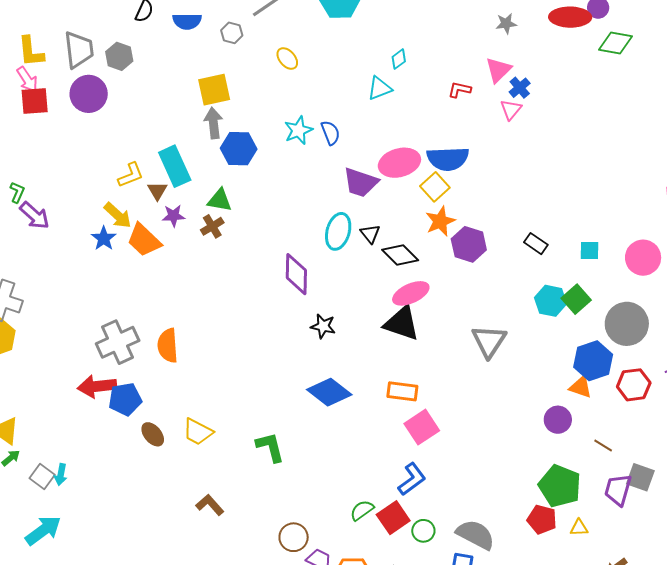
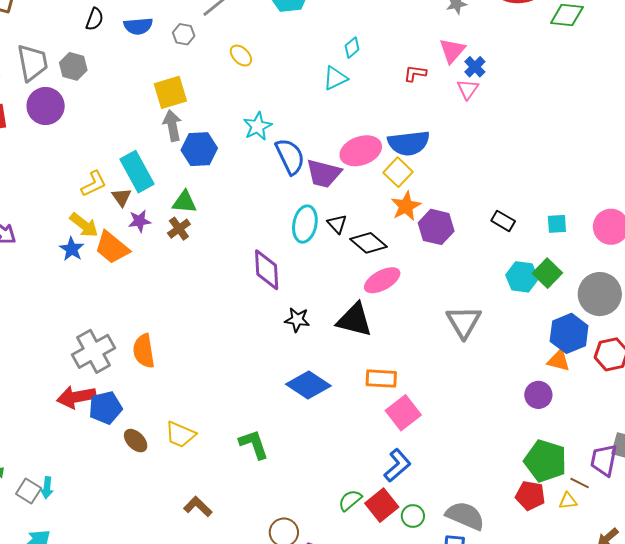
blue semicircle: (330, 133) -> (290, 156), moved, size x1.5
black triangle: (402, 323) -> (354, 320), moved
brown line: (603, 446) -> (580, 483), moved

